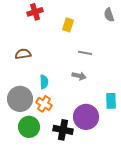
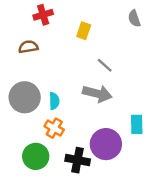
gray line: (85, 53) -> (105, 65), turned 32
brown semicircle: (23, 54) -> (28, 47), moved
gray arrow: (79, 76) -> (97, 94), size x1.6
gray circle: (20, 99) -> (25, 97), moved

